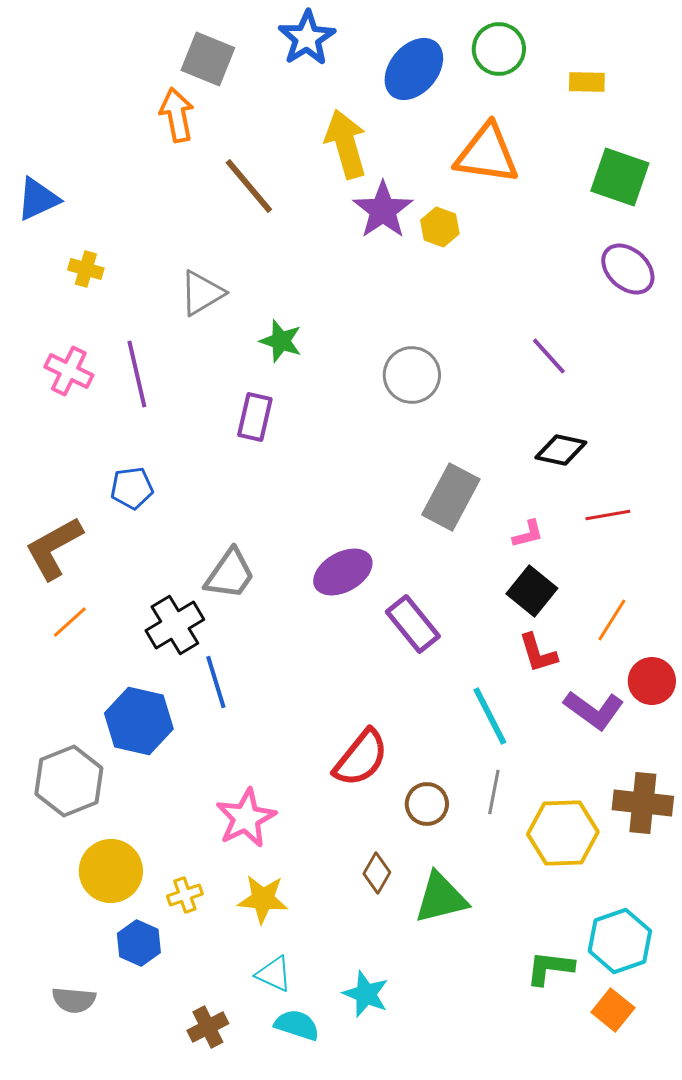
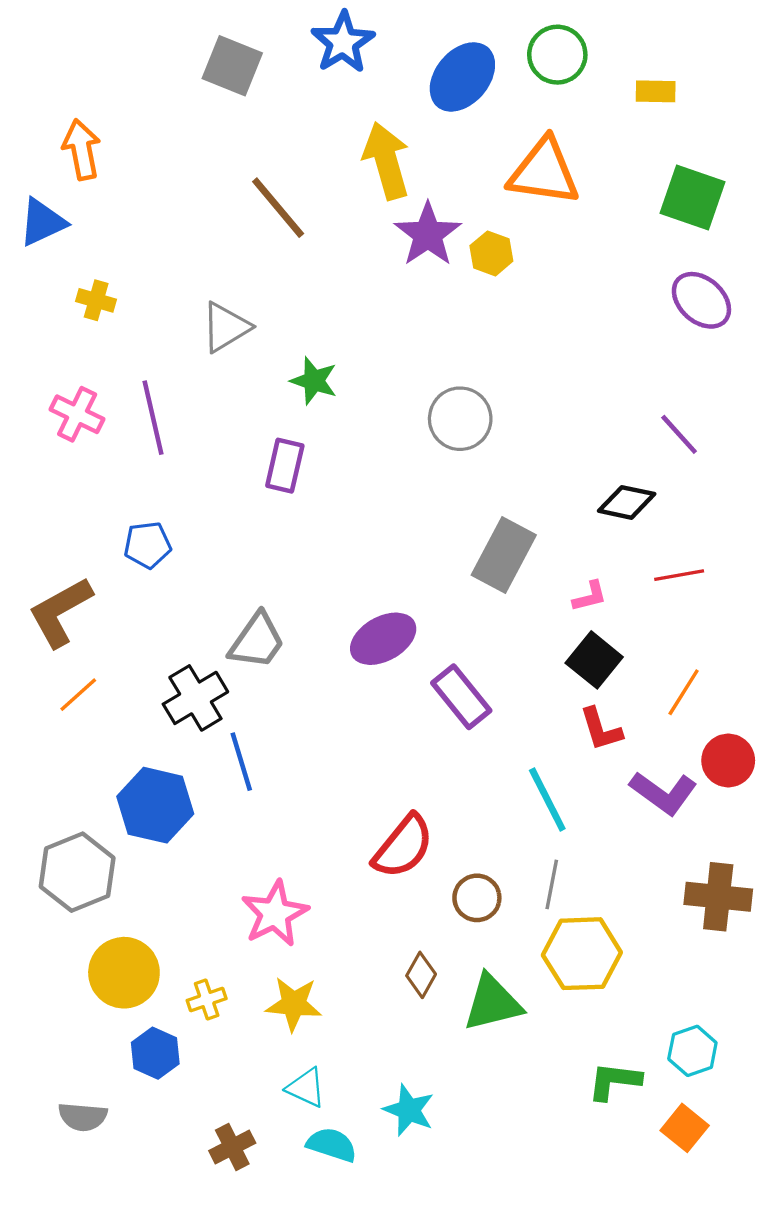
orange arrow: (177, 115) -> (82, 150), moved
purple line: (549, 356) -> (679, 434), moved
yellow hexagon: (563, 833) -> (582, 954), moved
cyan hexagon: (620, 941) -> (692, 1051), size x0.7

